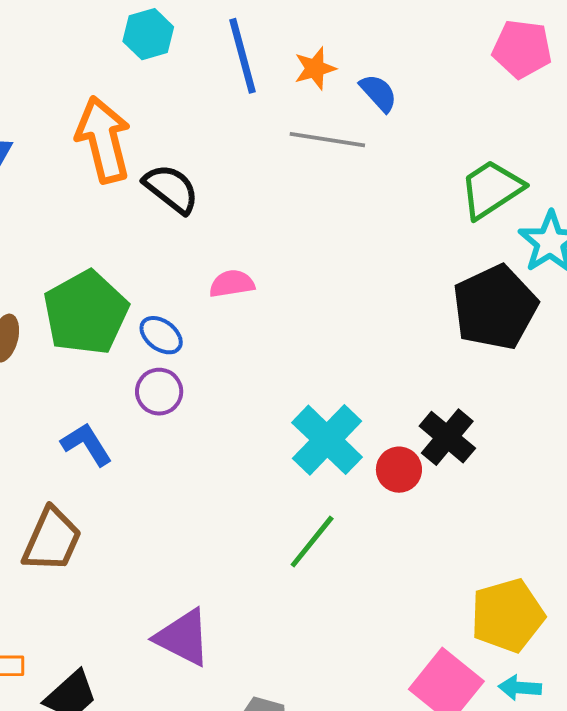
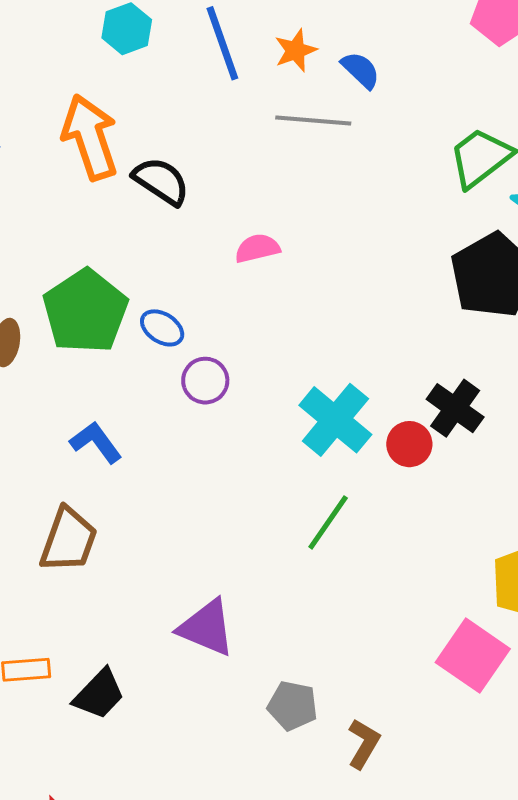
pink semicircle: (232, 284) -> (257, 248), moved
purple circle: (159, 392) -> (205, 381), moved

